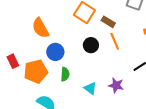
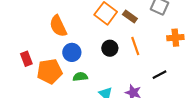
brown rectangle: (108, 22) -> (130, 16), moved
green semicircle: (65, 74) -> (80, 77), turned -104

